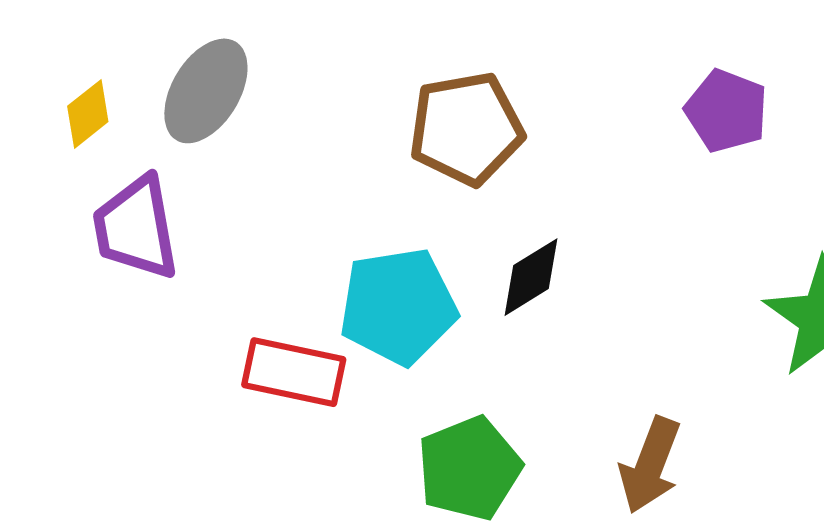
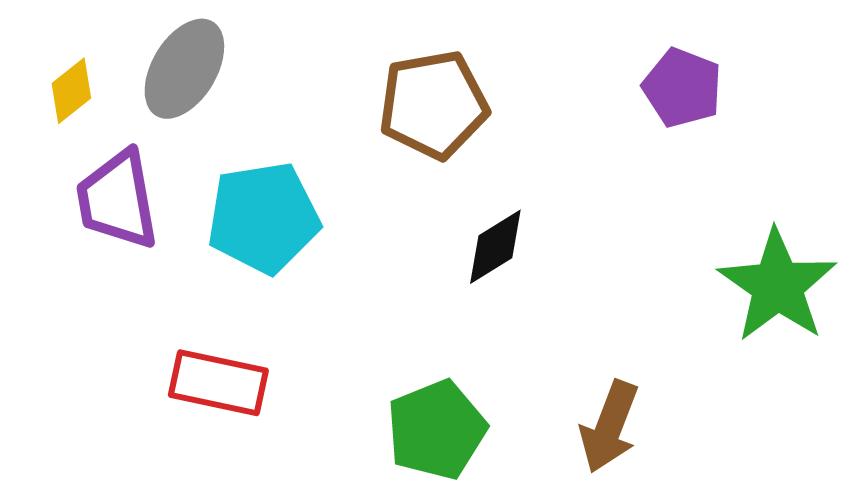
cyan pentagon: (398, 306) -> (263, 218), moved
red rectangle: (294, 372) -> (218, 383), moved

